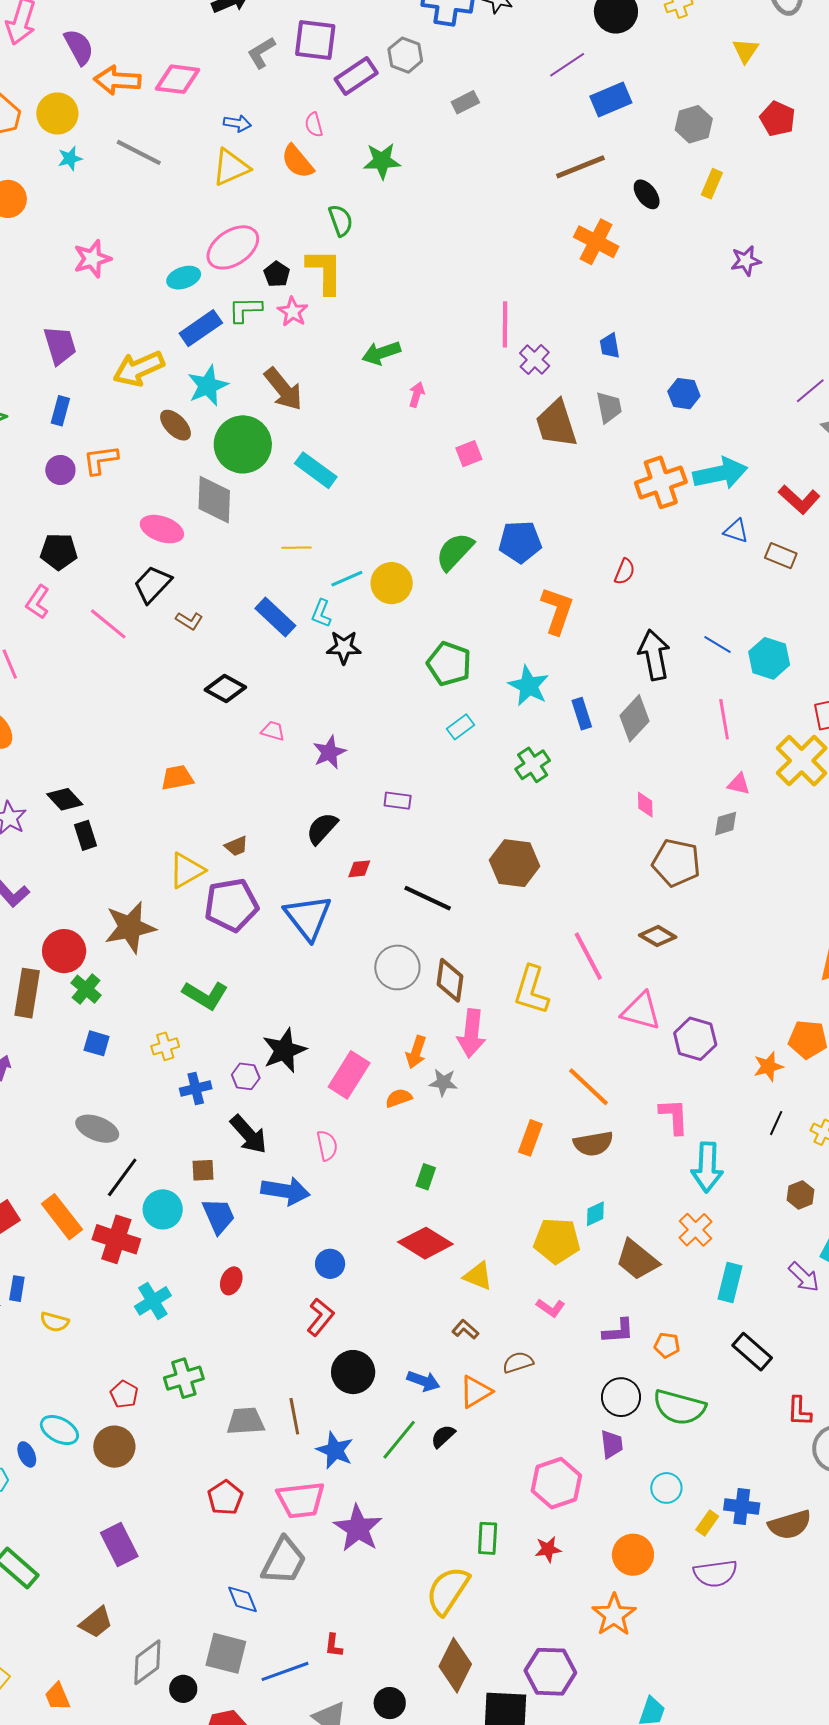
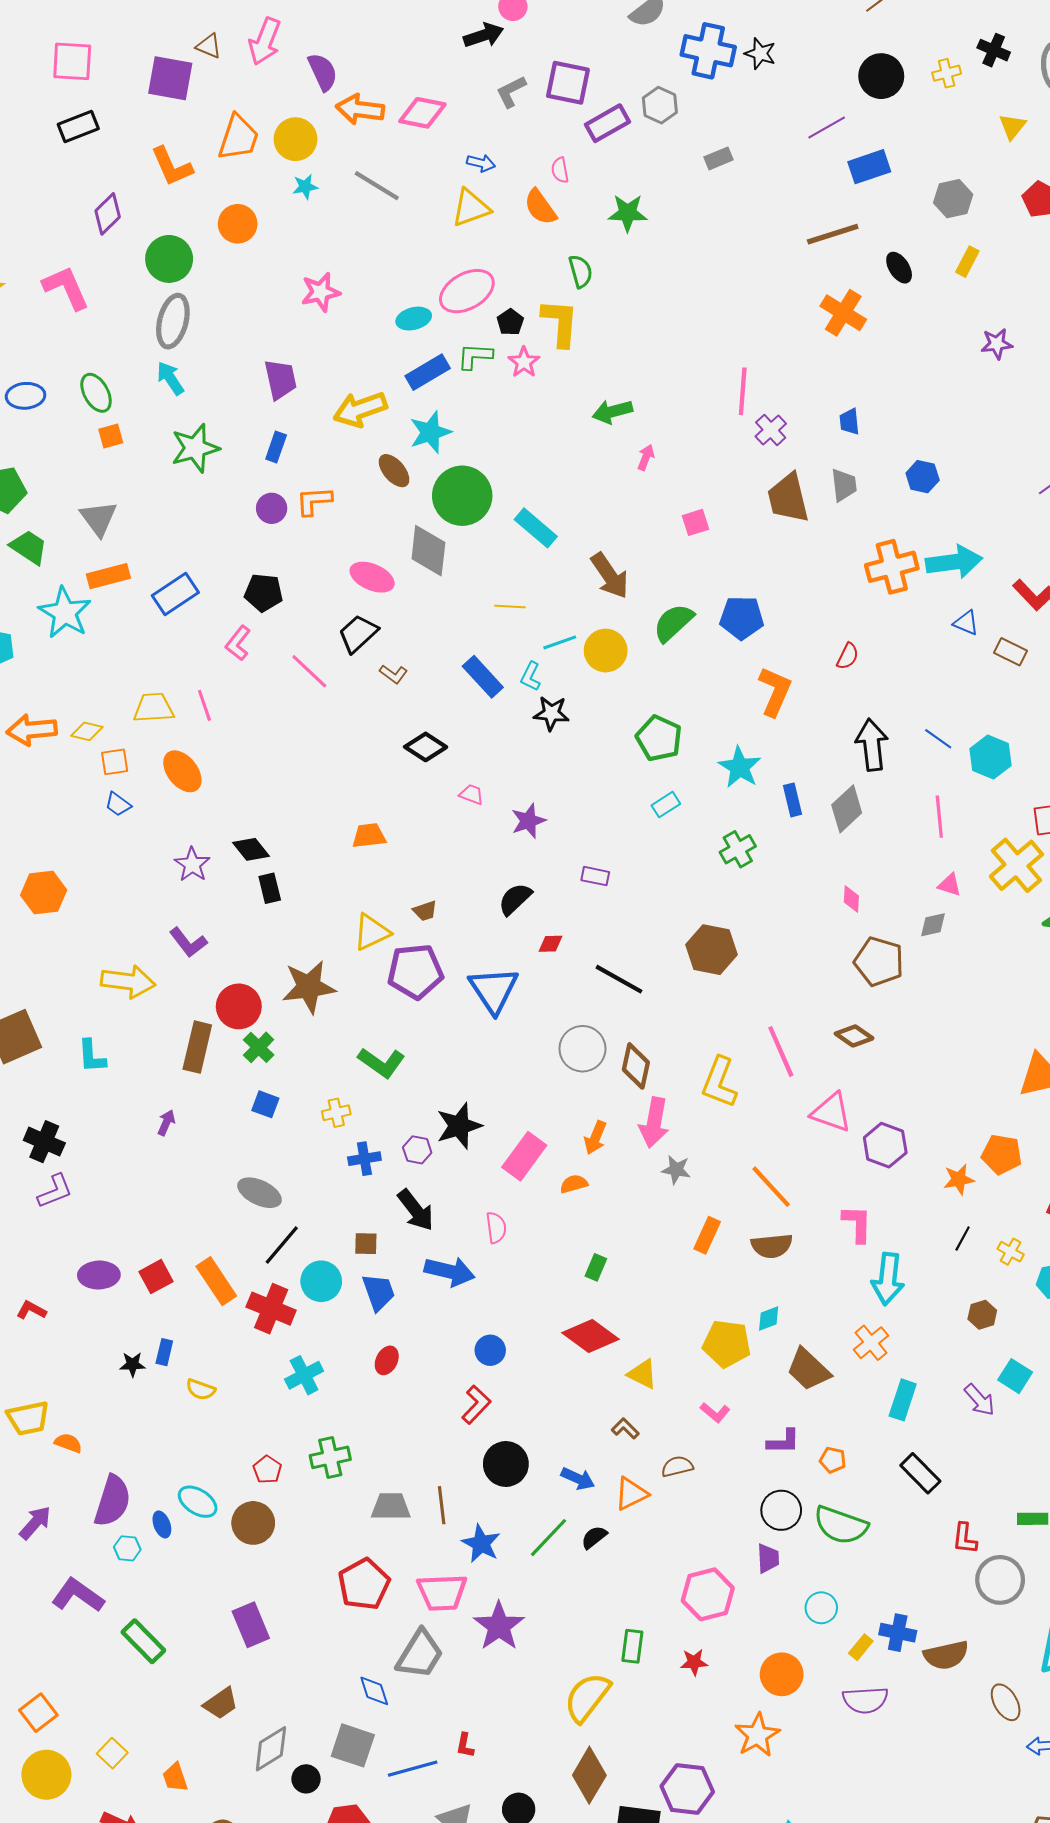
brown arrow: (283, 389) -> (610, 576), moved
gray star: (443, 1082) -> (676, 1170), moved
red pentagon: (225, 1498) -> (364, 1584), size x1.4

